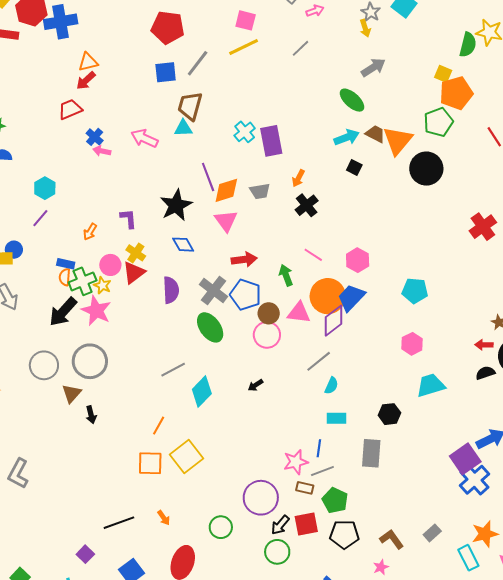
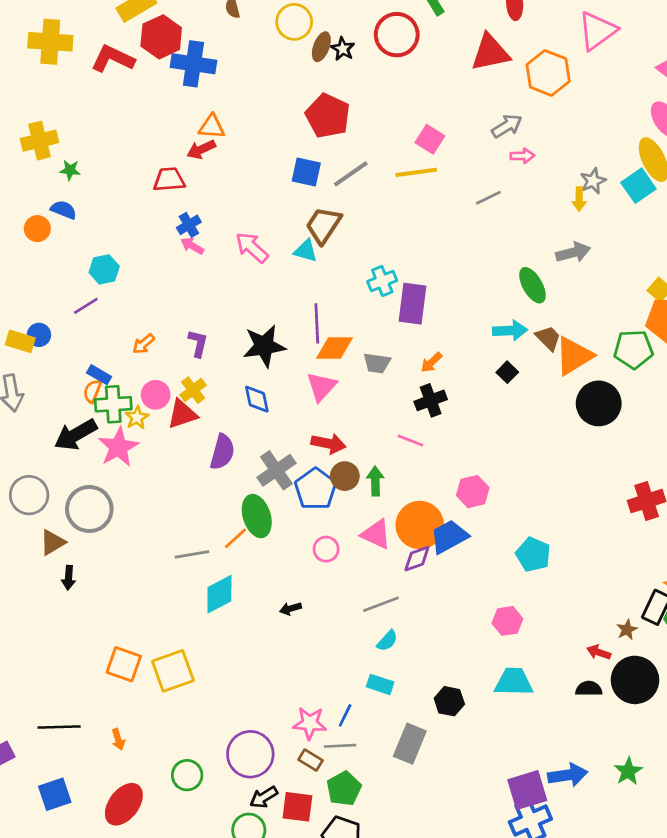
pink line: (313, 255) -> (410, 441), moved, turned -30
brown circle: (269, 313) -> (345, 476), moved
purple diamond: (334, 321) -> (417, 559), size x0.7
pink circle: (267, 335) -> (326, 549), size x0.7
orange line: (159, 426) -> (235, 538), moved

